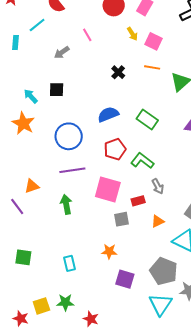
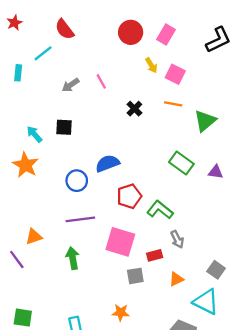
pink line: (87, 35) -> (101, 81), moved
blue semicircle: (108, 114) -> (107, 163), moved
green rectangle: (147, 120) -> (181, 163), moved
blue circle: (69, 136) -> (77, 181), size x0.7

